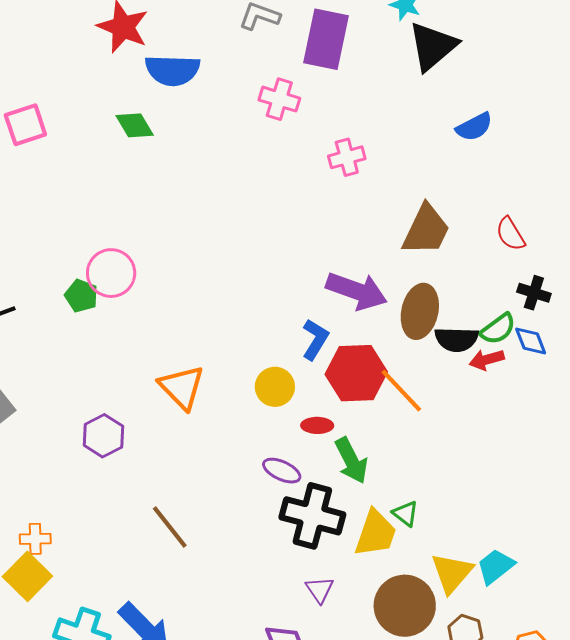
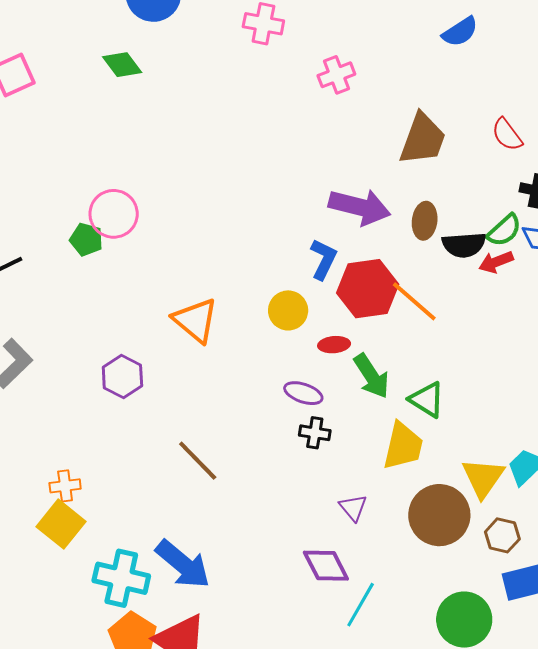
brown ellipse: (420, 311) -> (425, 221), size x0.7
green triangle: (405, 514) -> (427, 400), moved, size x1.4
black cross: (312, 516) -> (315, 433), moved, size x0.5

